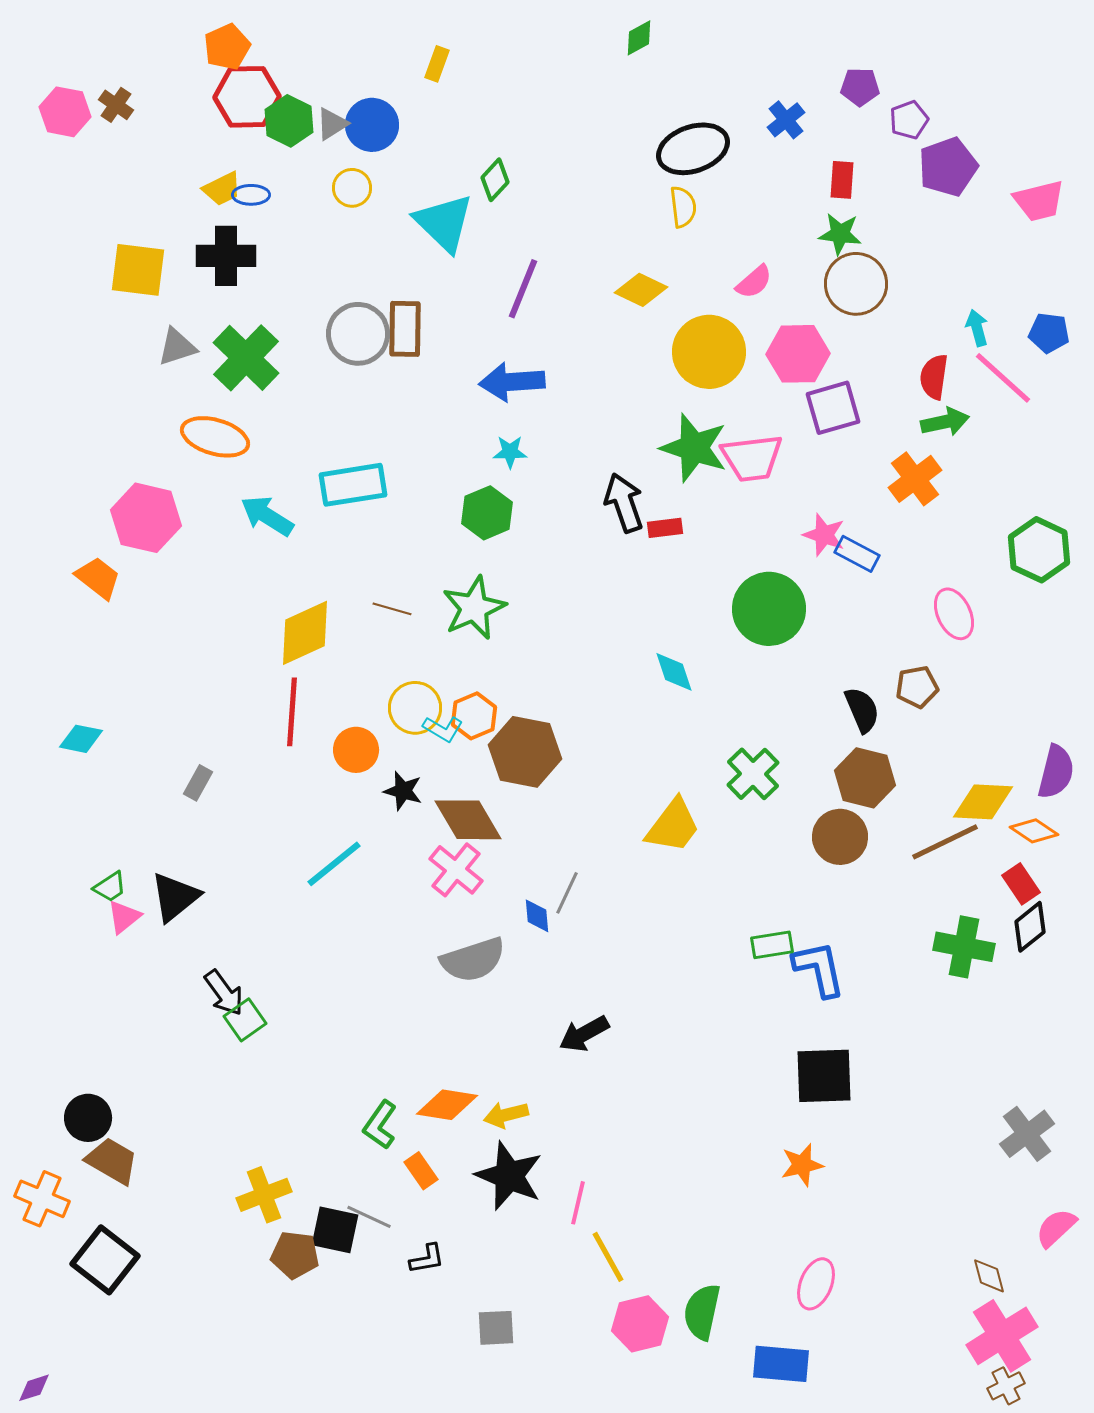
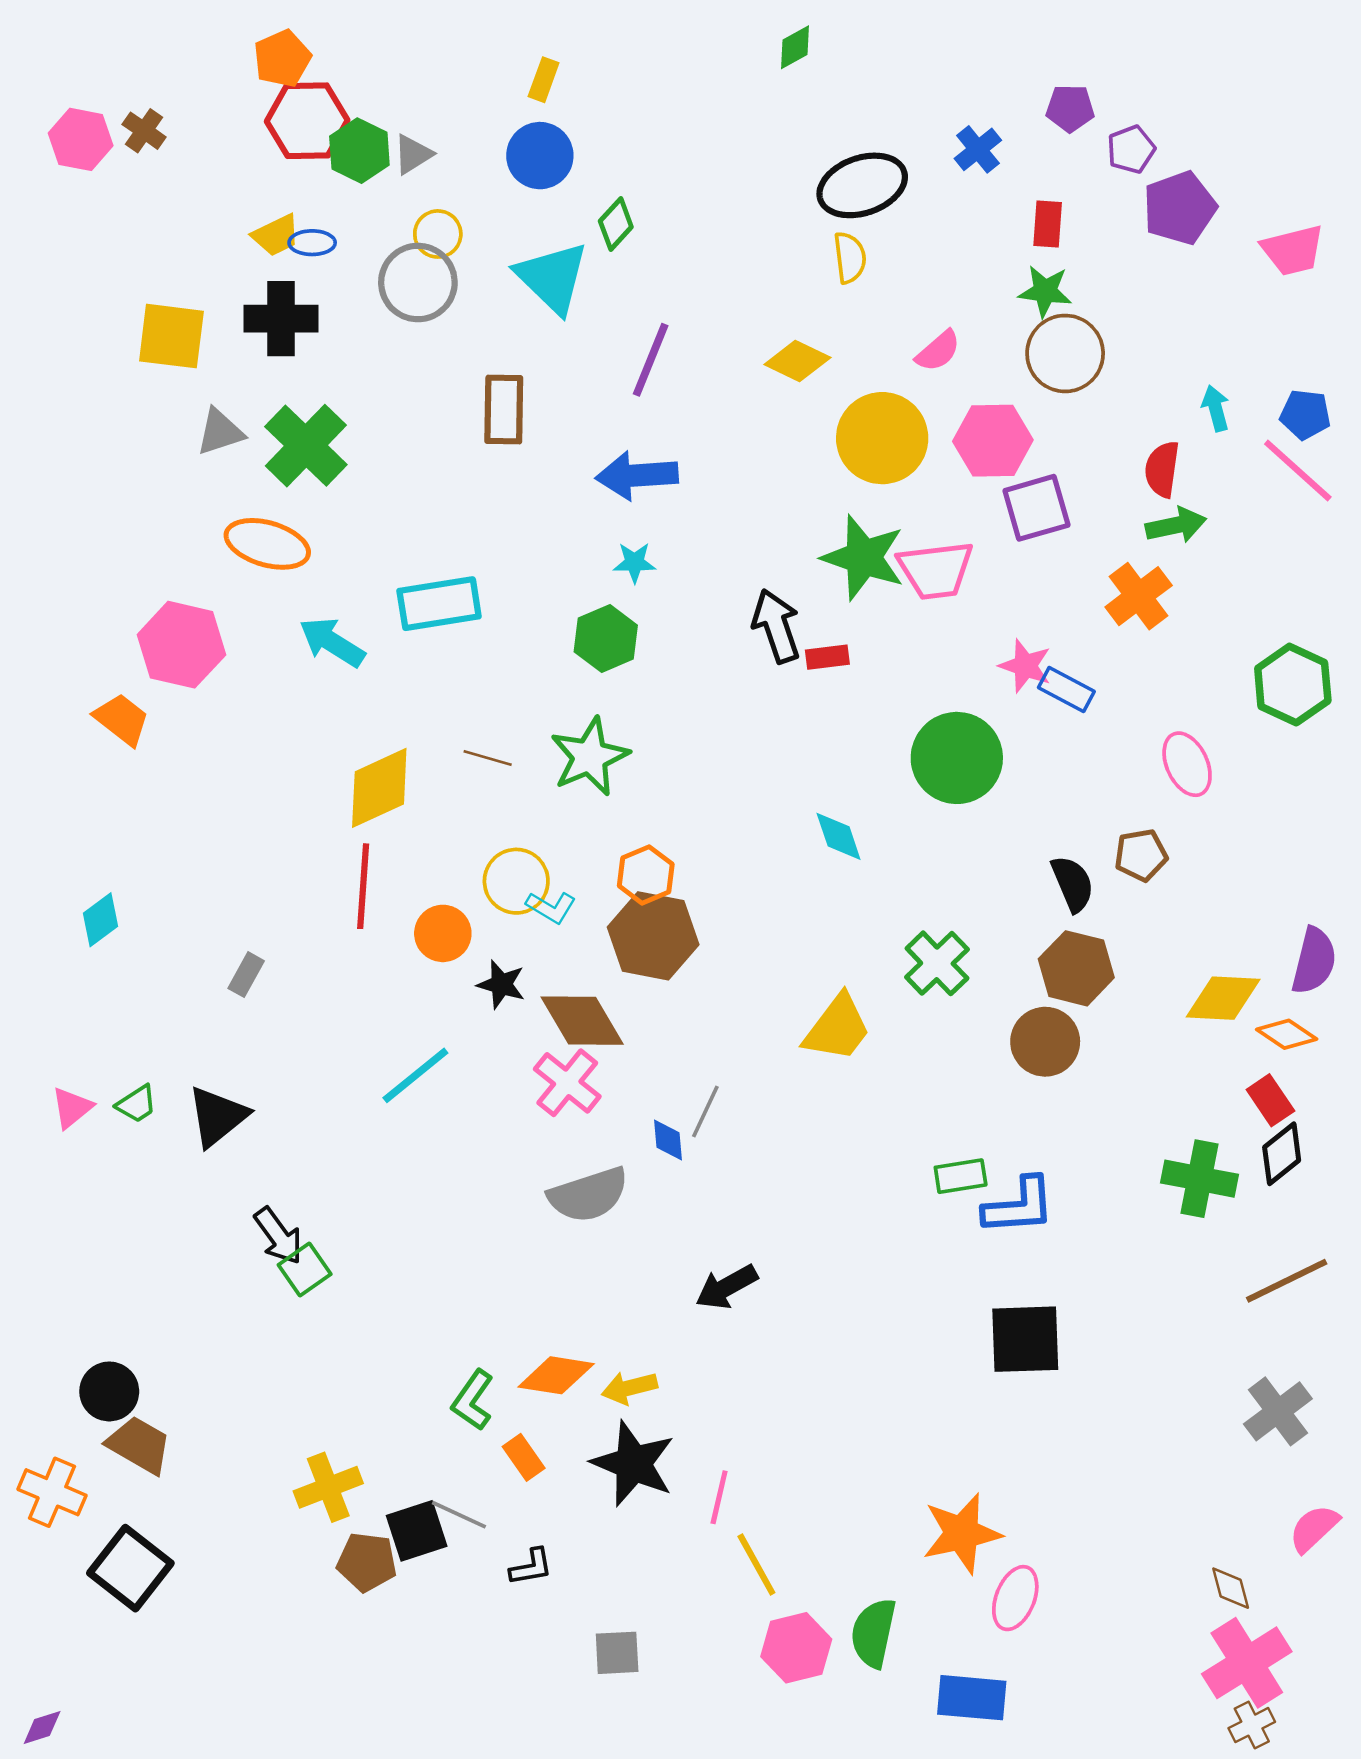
blue circle: (372, 125) -> (540, 156), moved
gray circle: (358, 334) -> (418, 283), moved
pink line: (1003, 378) -> (1298, 470), moved
orange hexagon: (474, 716) -> (646, 875), moved
cyan diamond: (81, 739) -> (101, 920), turned -48
brown line: (945, 842) -> (1287, 1281), moved
pink triangle: (124, 917) -> (72, 1108), moved
blue L-shape: (819, 969) -> (1019, 1206), turned 98
orange star: (802, 1165) -> (962, 1533), moved, size x1.5
black square: (335, 1230) -> (417, 1531), turned -30

